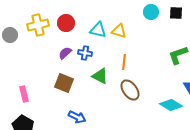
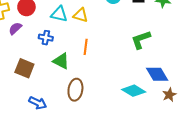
purple semicircle: (65, 53) -> (15, 28), moved
brown ellipse: (130, 90) -> (75, 90), moved, turned 45

